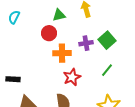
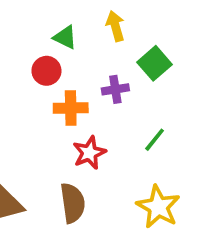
green triangle: (59, 15) -> (65, 37), turned 40
green square: (107, 40) -> (155, 63), moved

